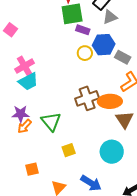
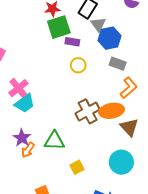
gray triangle: (110, 17) -> (98, 24), turned -35
blue hexagon: (104, 45) -> (110, 38), moved
purple star: (21, 114) -> (22, 138), turned -30
green triangle: (51, 121) -> (54, 141), turned -40

